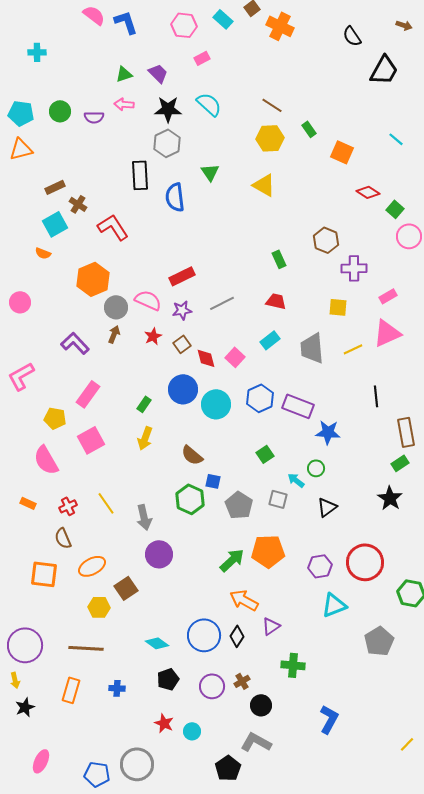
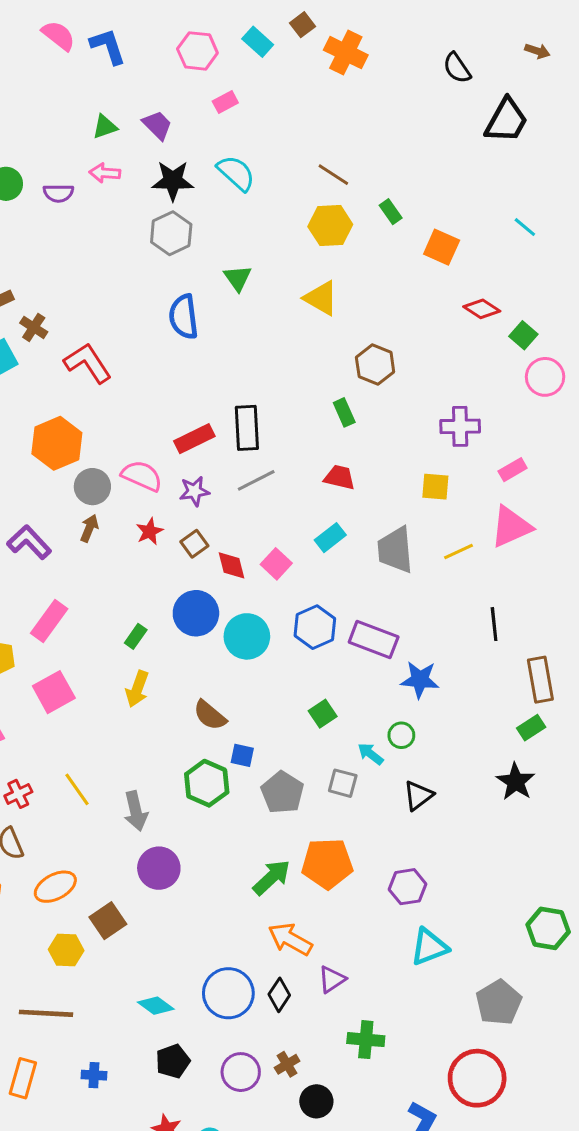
black rectangle: (140, 175) -> (247, 428), moved
brown hexagon: (326, 240) -> (375, 365), moved
red circle: (365, 562) -> (477, 1078), moved

